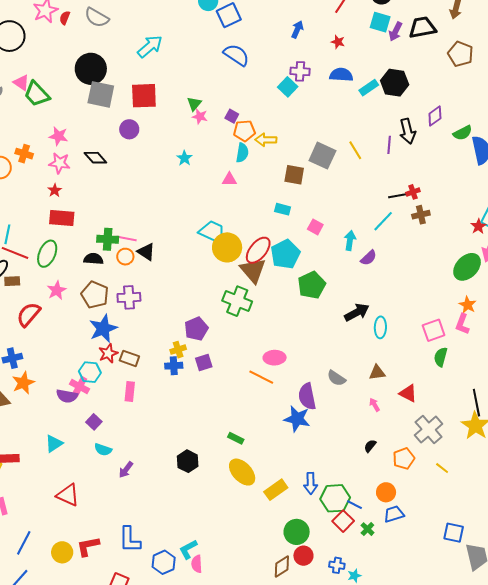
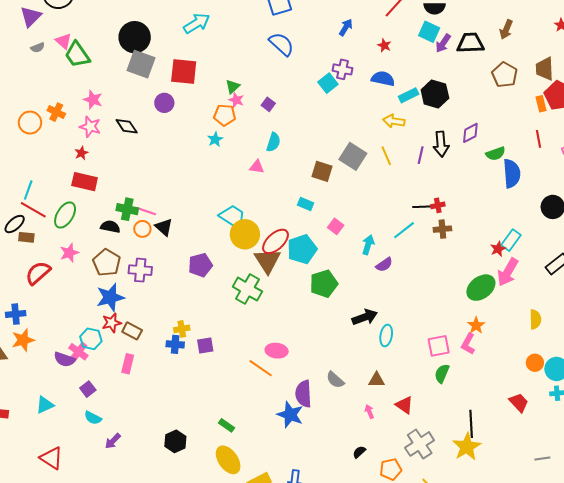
orange pentagon: (244, 131) -> (225, 115), moved
yellow arrow: (266, 140) -> (394, 121), moved
purple pentagon: (196, 329) -> (200, 265), moved

